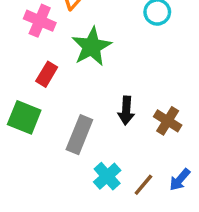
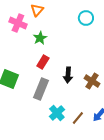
green star: (92, 47) -> (40, 38), moved, size x0.6
red rectangle: (47, 74) -> (43, 62), moved

